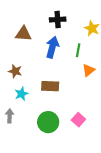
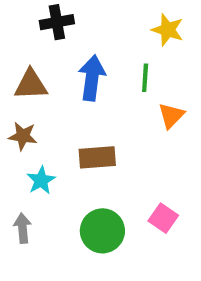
black cross: (58, 20) -> (57, 22), moved
brown triangle: (23, 34) -> (31, 85), moved

